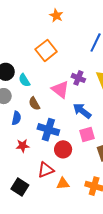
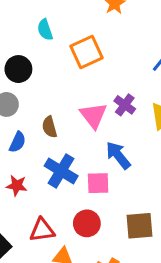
cyan semicircle: (24, 80) -> (45, 30), moved
pink square: (87, 134) -> (98, 183), moved
red circle: (63, 149) -> (87, 223), moved

